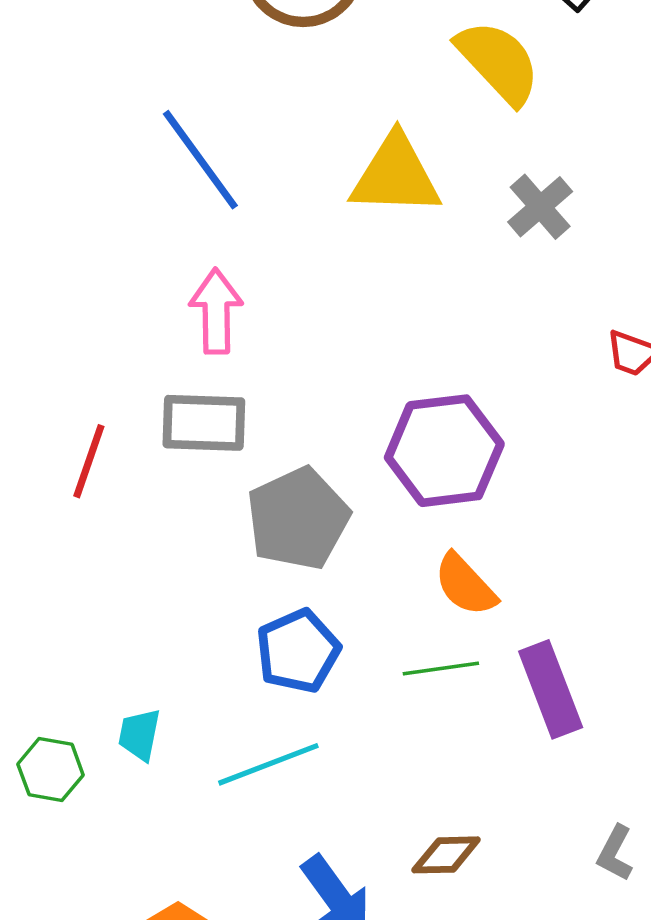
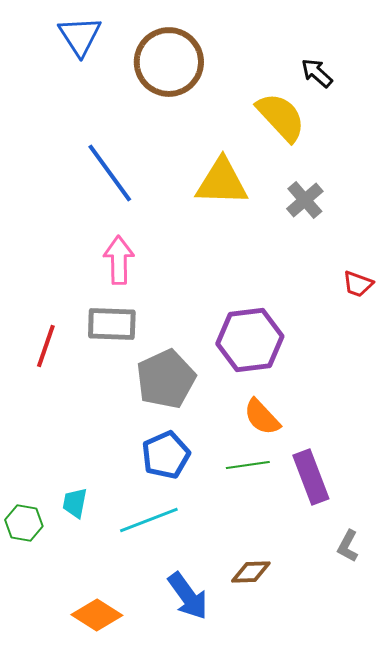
gray L-shape: (615, 853) -> (348, 546), moved

